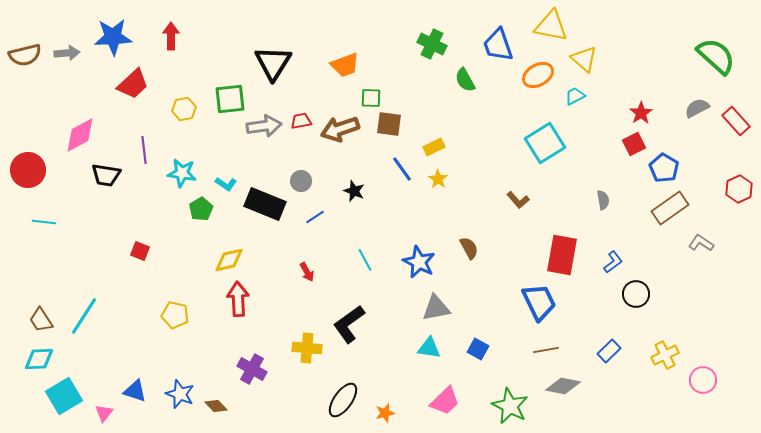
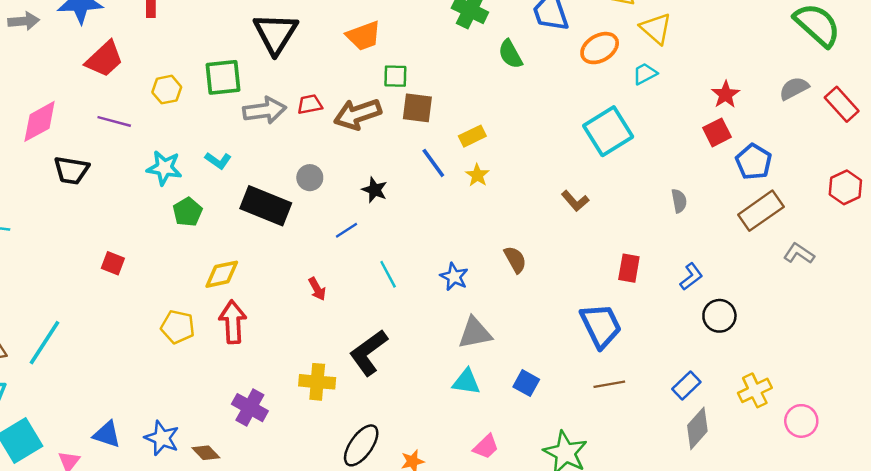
purple line: (144, 150) -> (114, 121), moved, turned -68
cyan L-shape: (226, 184) -> (218, 161), moved
blue line: (315, 217) -> (346, 230), moved
red rectangle: (562, 255) -> (629, 268), size x0.6
blue star: (419, 262) -> (454, 277), size x0.7
yellow pentagon: (175, 315) -> (178, 327), moved
gray diamond: (563, 386) -> (697, 428), moved, turned -60
pink trapezoid: (445, 401) -> (486, 447), size x0.7

